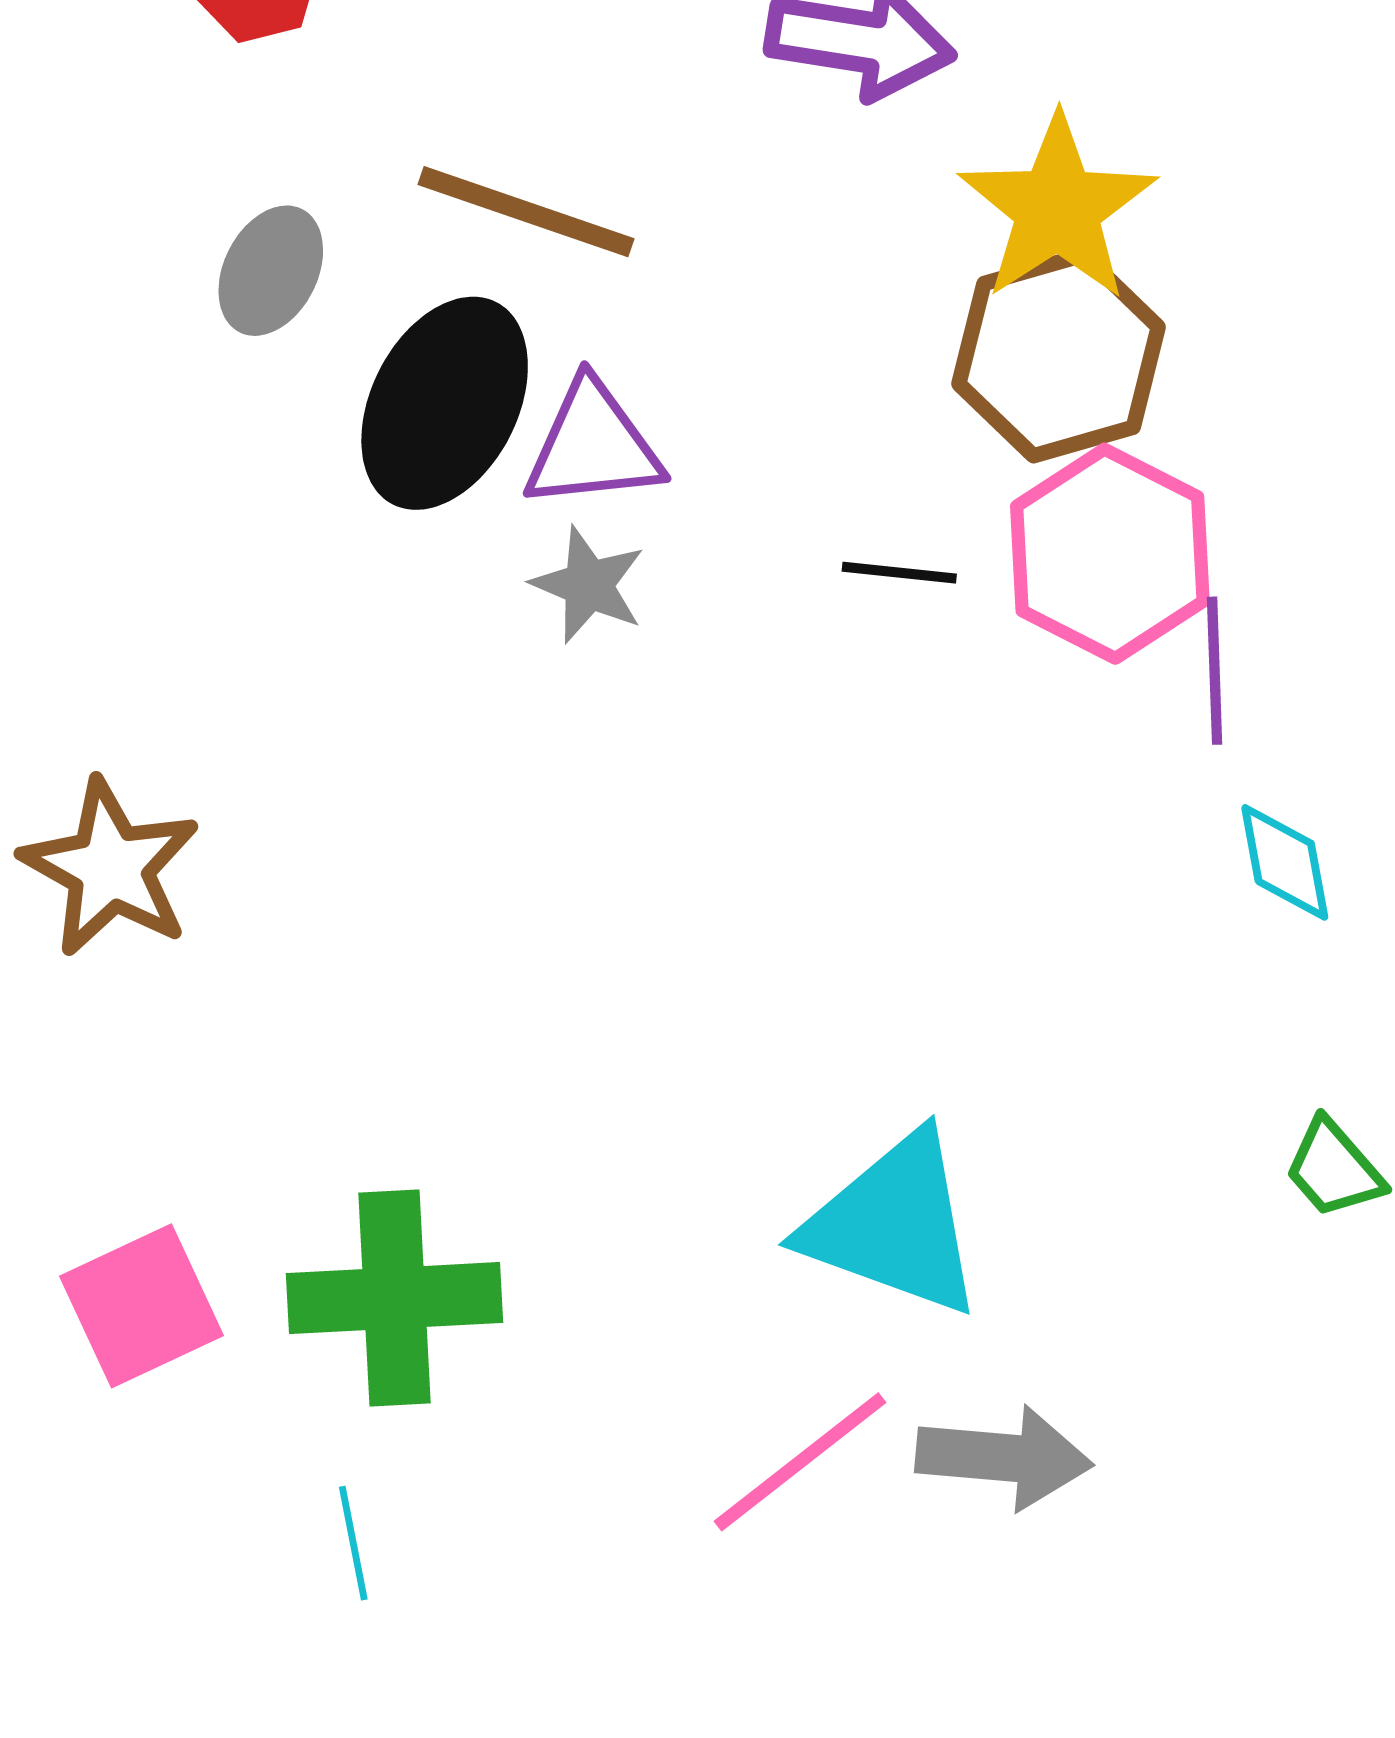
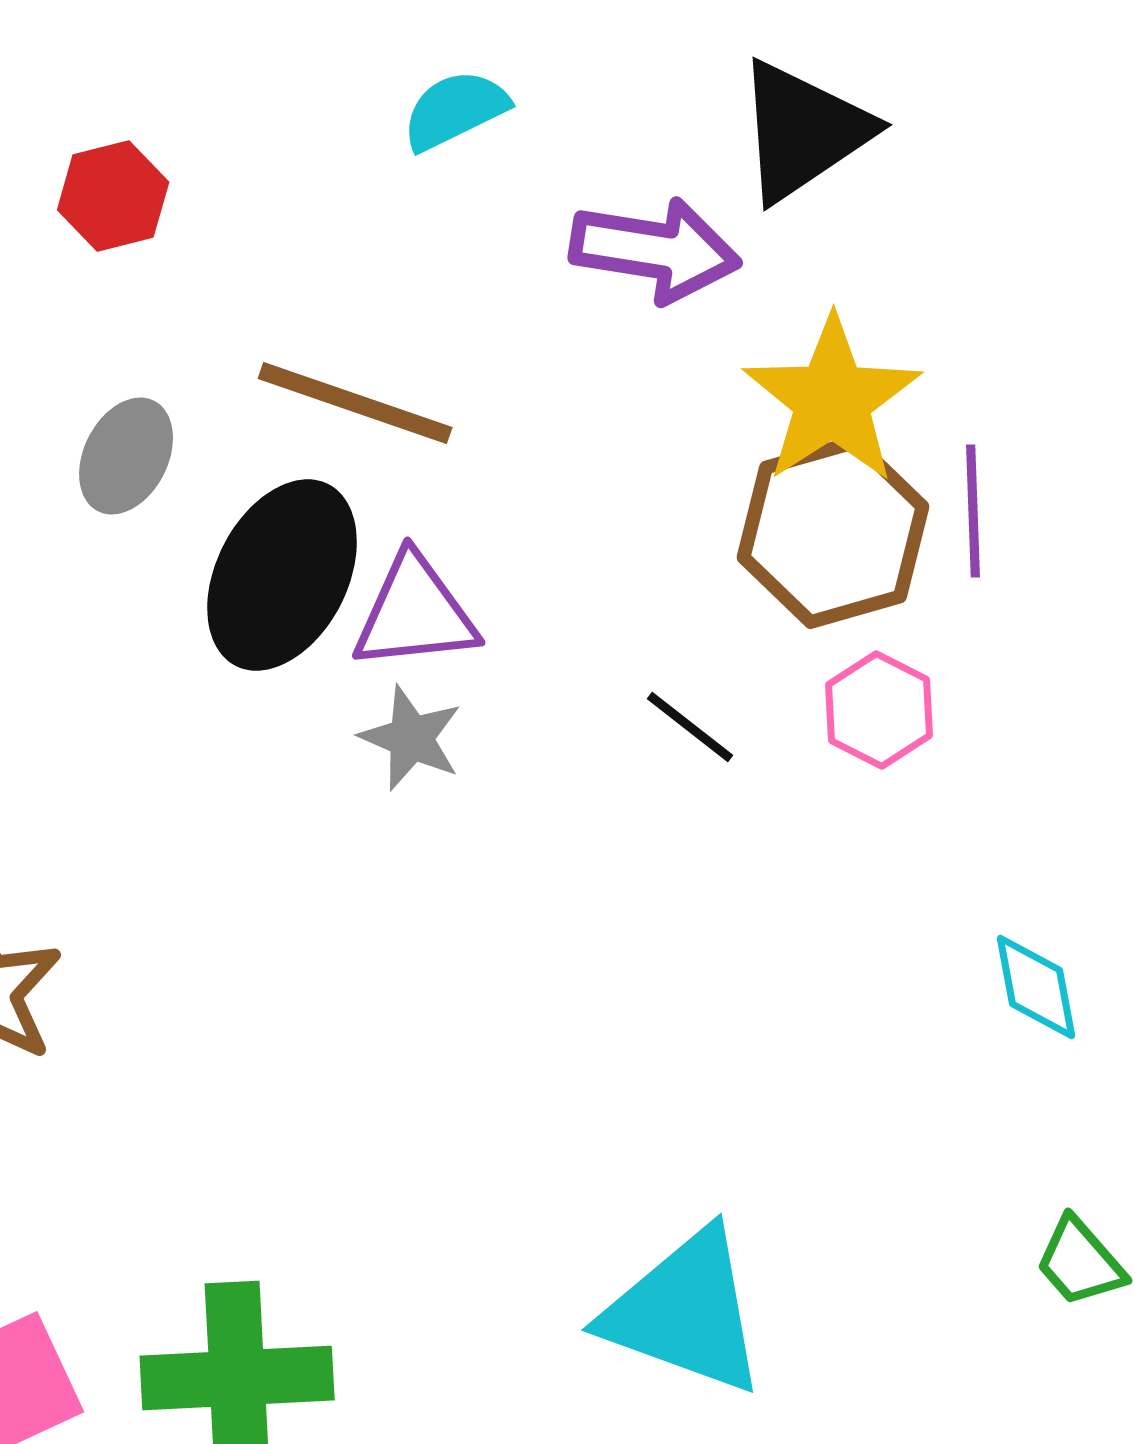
pink hexagon: (1110, 554) -> (879, 710), size x0.6
black line: (899, 573) -> (690, 727), turned 32
purple line: (1215, 671) -> (973, 511), moved

